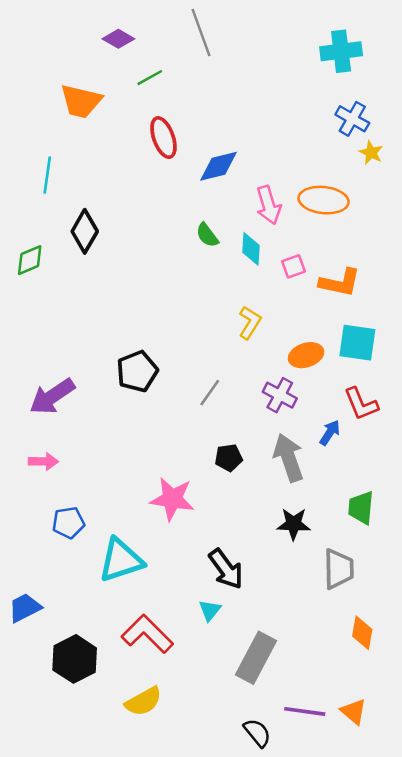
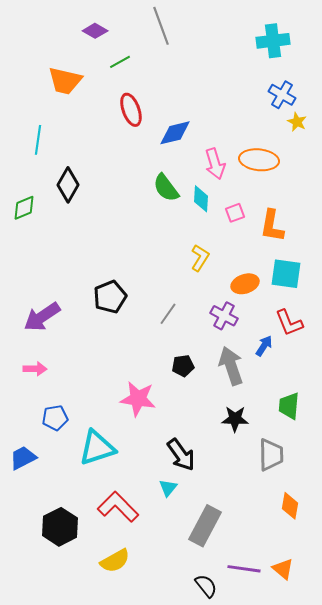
green semicircle: (207, 235) -> (166, 188), size x1.4
orange L-shape: (340, 283) -> (272, 226), turned 88
blue trapezoid: (25, 608) -> (23, 458), moved

